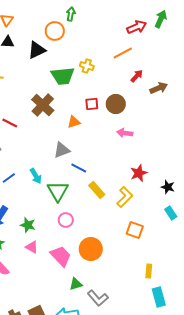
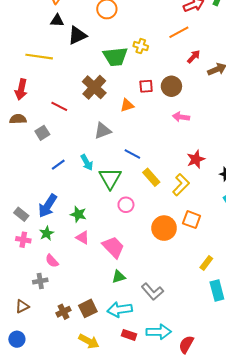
black triangle: (37, 50) -> (77, 35), moved
gray triangle: (62, 150) -> (103, 131), moved
pink circle: (66, 220) -> (126, 205), moved
orange circle: (91, 249) -> (164, 228), moved
yellow rectangle: (149, 271) -> (206, 263), turned 32
green triangle: (76, 284) -> (119, 277), moved

